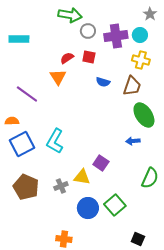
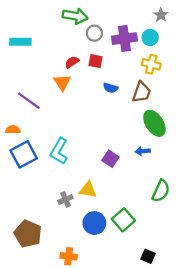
purple square: (101, 163) -> (110, 159), moved
brown pentagon: (26, 187) -> (28, 234), moved

